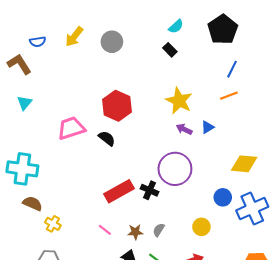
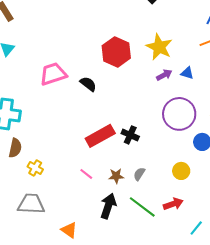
red hexagon: (117, 106) -> (116, 52), moved
blue triangle: (208, 127) -> (187, 73), turned 48
purple arrow: (184, 129) -> (164, 75), turned 126
purple circle: (175, 169) -> (179, 114), moved
brown semicircle: (33, 203) -> (15, 148), turned 78

